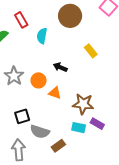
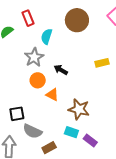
yellow rectangle: (91, 51) -> (102, 63), moved, turned -72
gray star: (14, 76) -> (34, 57), moved
purple rectangle: (97, 124) -> (90, 141), moved

